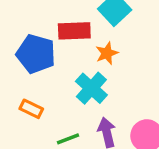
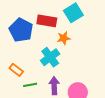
orange rectangle: (31, 109) -> (16, 70), moved

